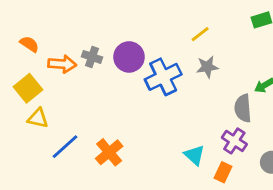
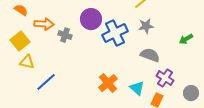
gray cross: (92, 57) -> (65, 35), moved
gray semicircle: (243, 108) -> (150, 55), moved, turned 114
orange cross: (109, 152) -> (108, 83), moved

